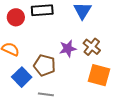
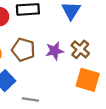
brown pentagon: (45, 65) -> (23, 50), moved

